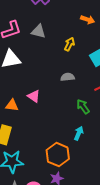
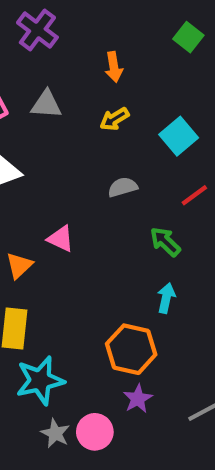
orange arrow: (88, 20) -> (114, 67), moved, turned 72
yellow arrow: (69, 44) -> (114, 119), turned -136
orange triangle: (12, 105) -> (19, 265), turned -40

